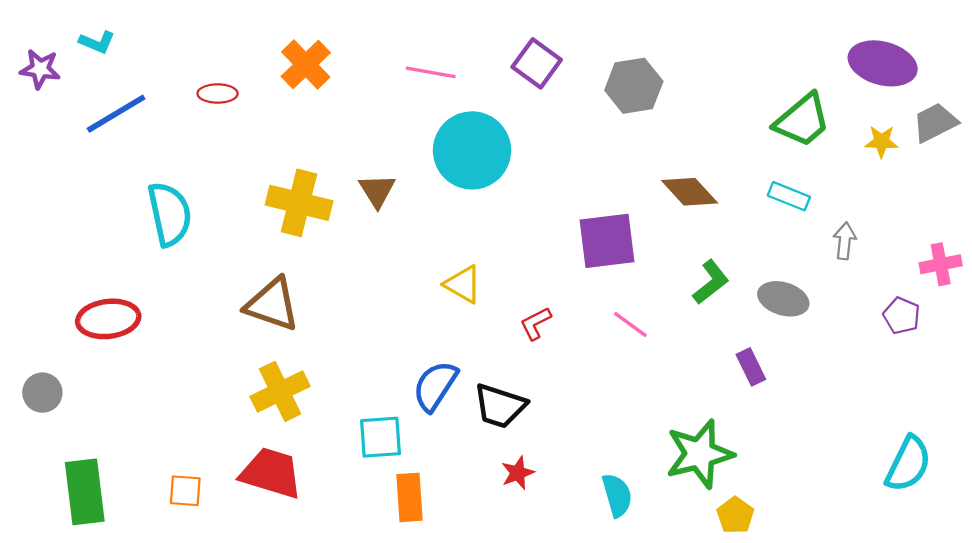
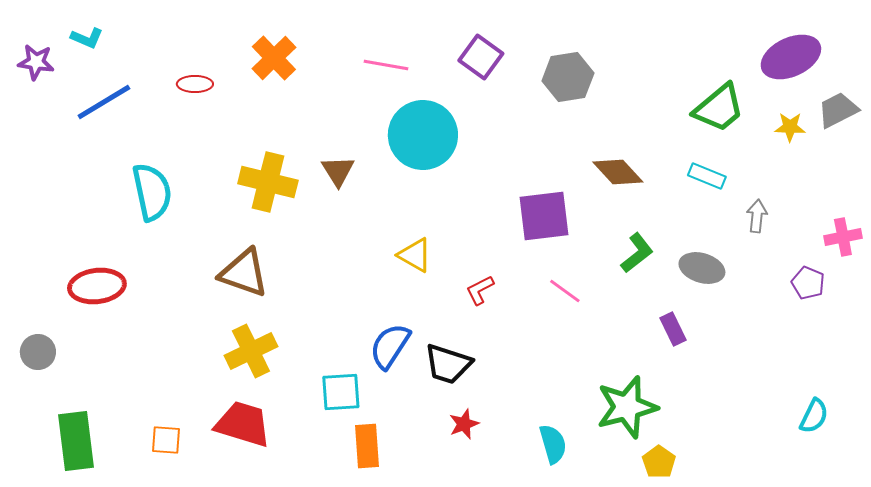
purple ellipse: (883, 63) -> (791, 57), turned -40
cyan semicircle: (908, 464) -> (814, 416), size x0.7

